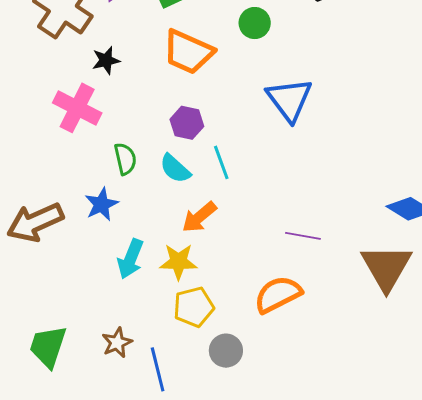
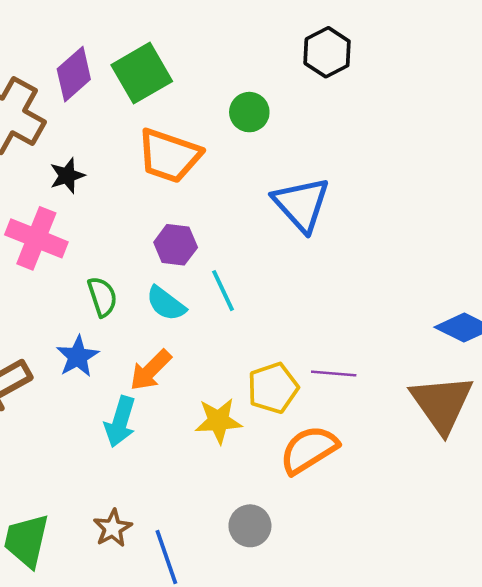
orange arrow: (199, 217) -> (151, 370), moved
yellow star: (178, 262) -> (218, 421), moved
yellow pentagon: (194, 307) -> (273, 388), moved

